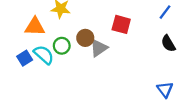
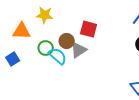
red square: (121, 24) -> (89, 29), moved
cyan semicircle: (44, 55) -> (58, 56), moved

